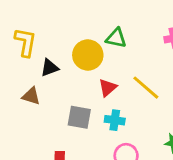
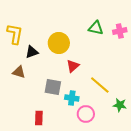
green triangle: (116, 38) -> (96, 28), moved
yellow line: (146, 88) -> (100, 85), moved
cyan cross: (115, 120) -> (72, 98), moved

